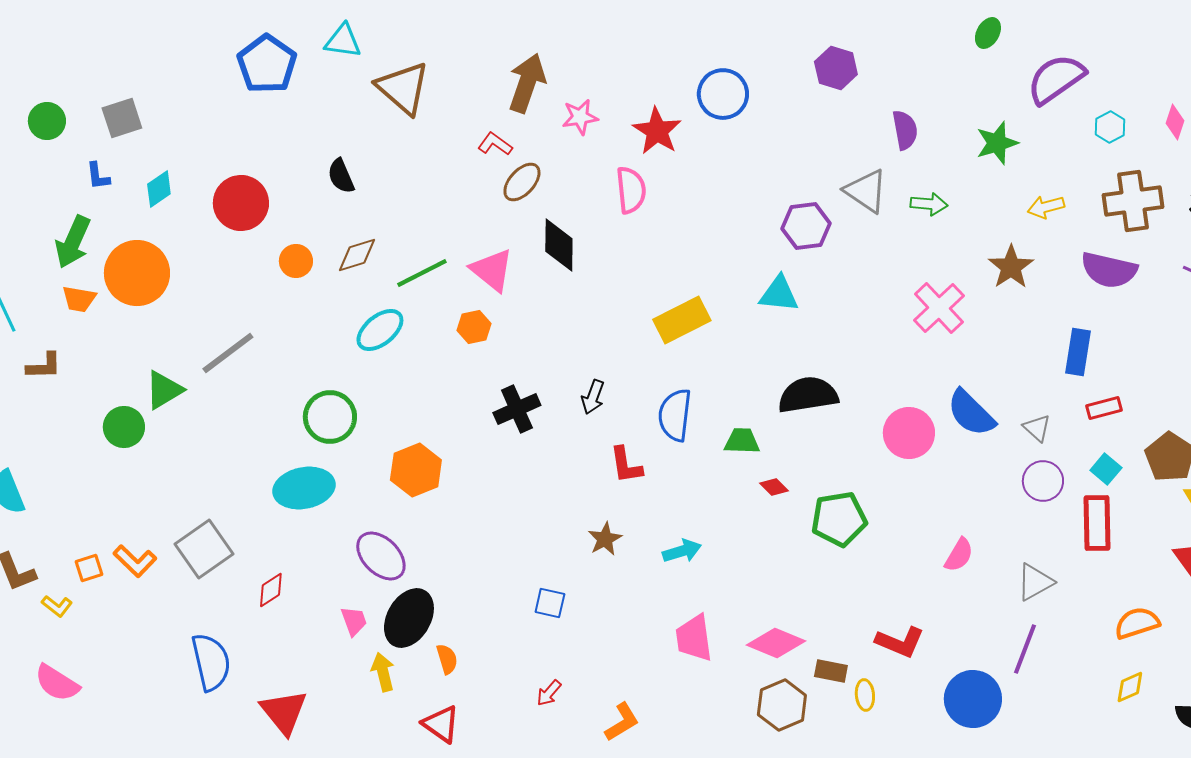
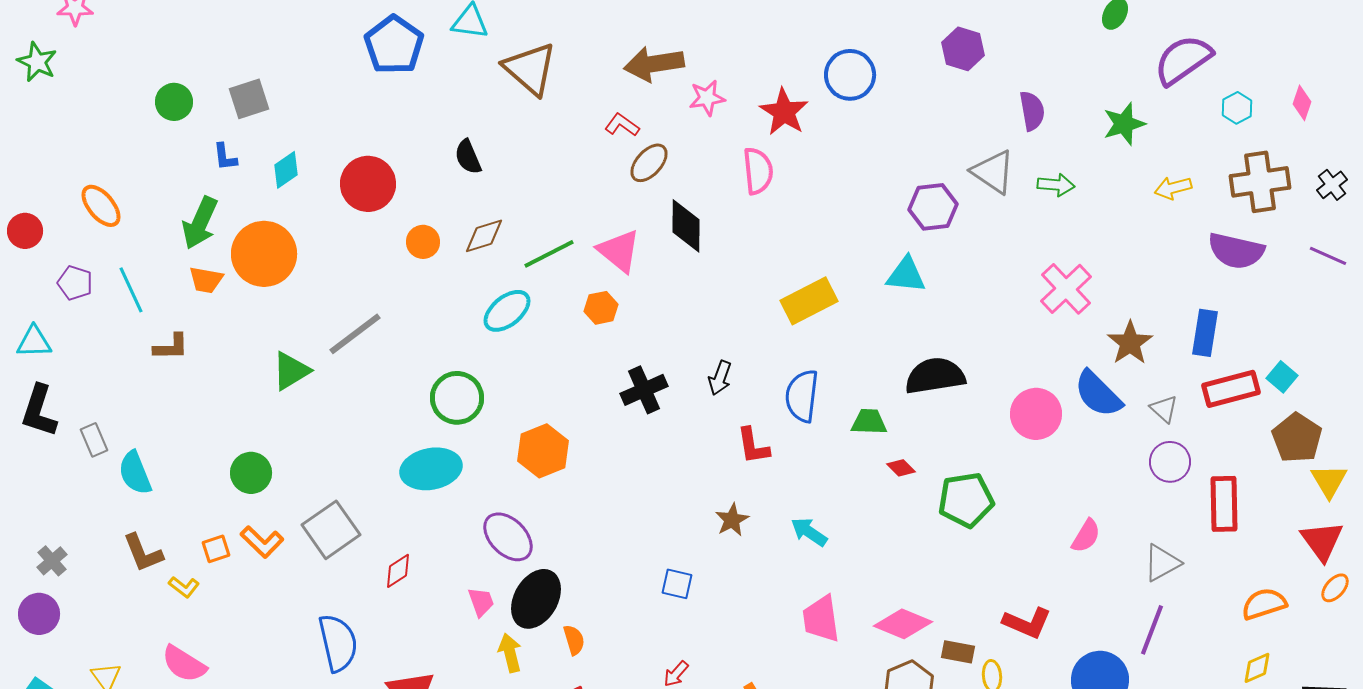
brown arrow: (527, 83) -> (654, 64), turned -118
brown star: (1011, 267) -> (1130, 343), moved
red rectangle: (1104, 408) -> (1231, 389), size x1.6
green circle: (124, 427) -> (251, 473), moved
cyan square: (1106, 469) -> (1282, 377), moved
cyan arrow: (682, 551) -> (809, 532), turned -129

